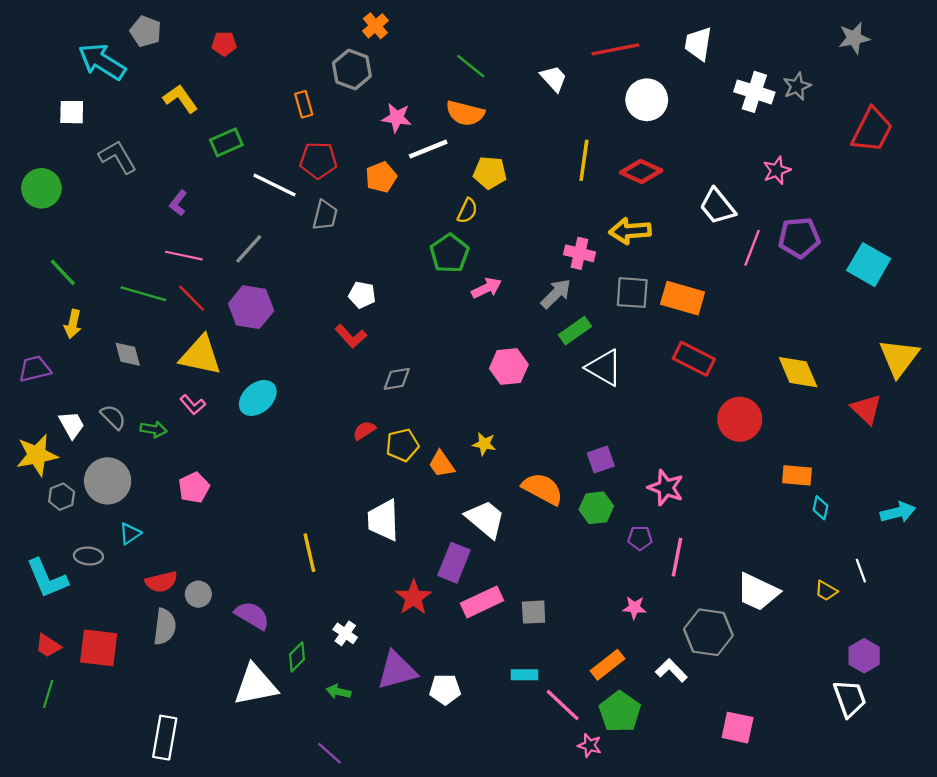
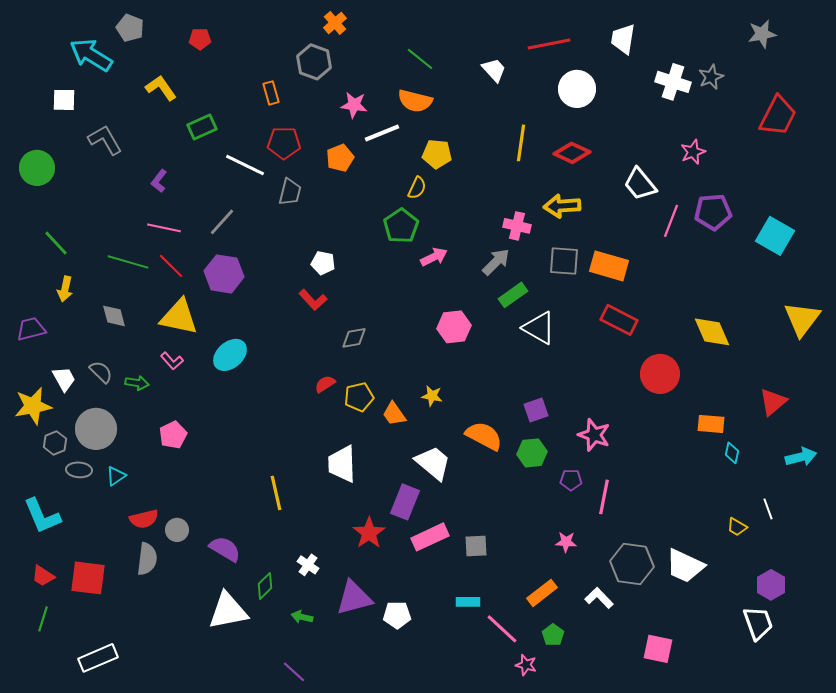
red triangle: (866, 409) -> (773, 402), moved, turned 36
gray ellipse: (88, 556) -> (79, 470), moved
white trapezoid: (758, 592) -> (685, 566), moved
green pentagon: (620, 712) -> (553, 635), size x0.6
white rectangle: (165, 738) -> (98, 658), moved, turned 57

